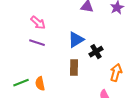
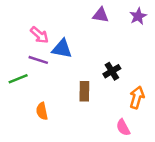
blue triangle: (76, 40) -> (62, 49), moved, turned 42
green line: (21, 83) -> (18, 79), moved

